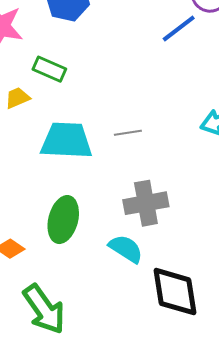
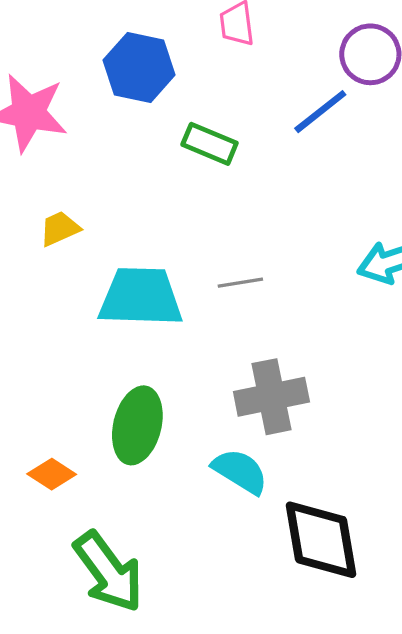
green rectangle: (49, 69) -> (210, 144), moved

